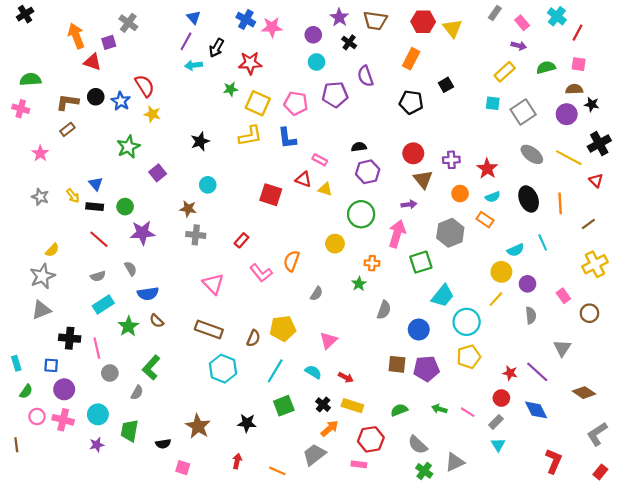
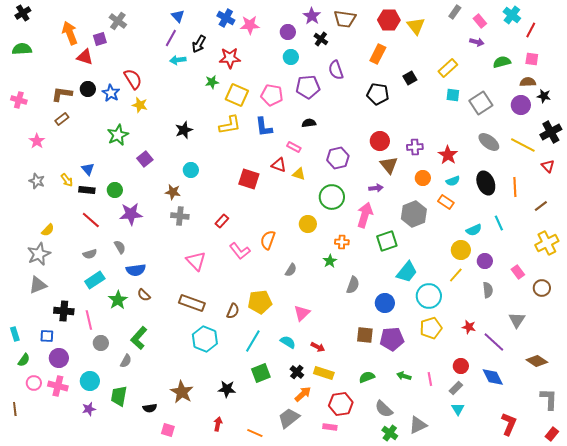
yellow rectangle: (505, 72) -> (448, 68), moved
green semicircle: (30, 79) -> (22, 49), moved
black semicircle: (359, 147) -> (309, 123), moved
red star: (510, 373) -> (469, 327), moved
pink line: (468, 412) -> (430, 379), turned 48
gray L-shape: (597, 434) -> (549, 399), turned 125

